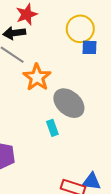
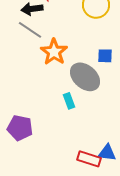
blue square: (90, 47) -> (105, 56), moved

